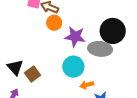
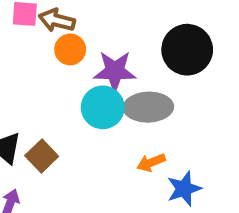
gray ellipse: (100, 49) -> (148, 107), moved
cyan circle: (73, 67) -> (103, 107), moved

